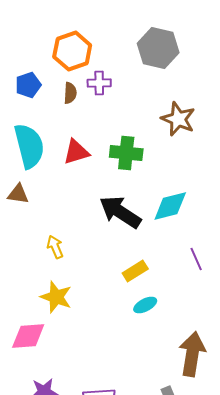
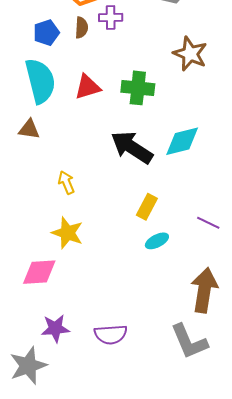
blue pentagon: (28, 85) -> (46, 33), moved
purple line: (196, 259) -> (208, 223), moved, turned -40
yellow rectangle: (135, 271) -> (147, 207), turned -30

